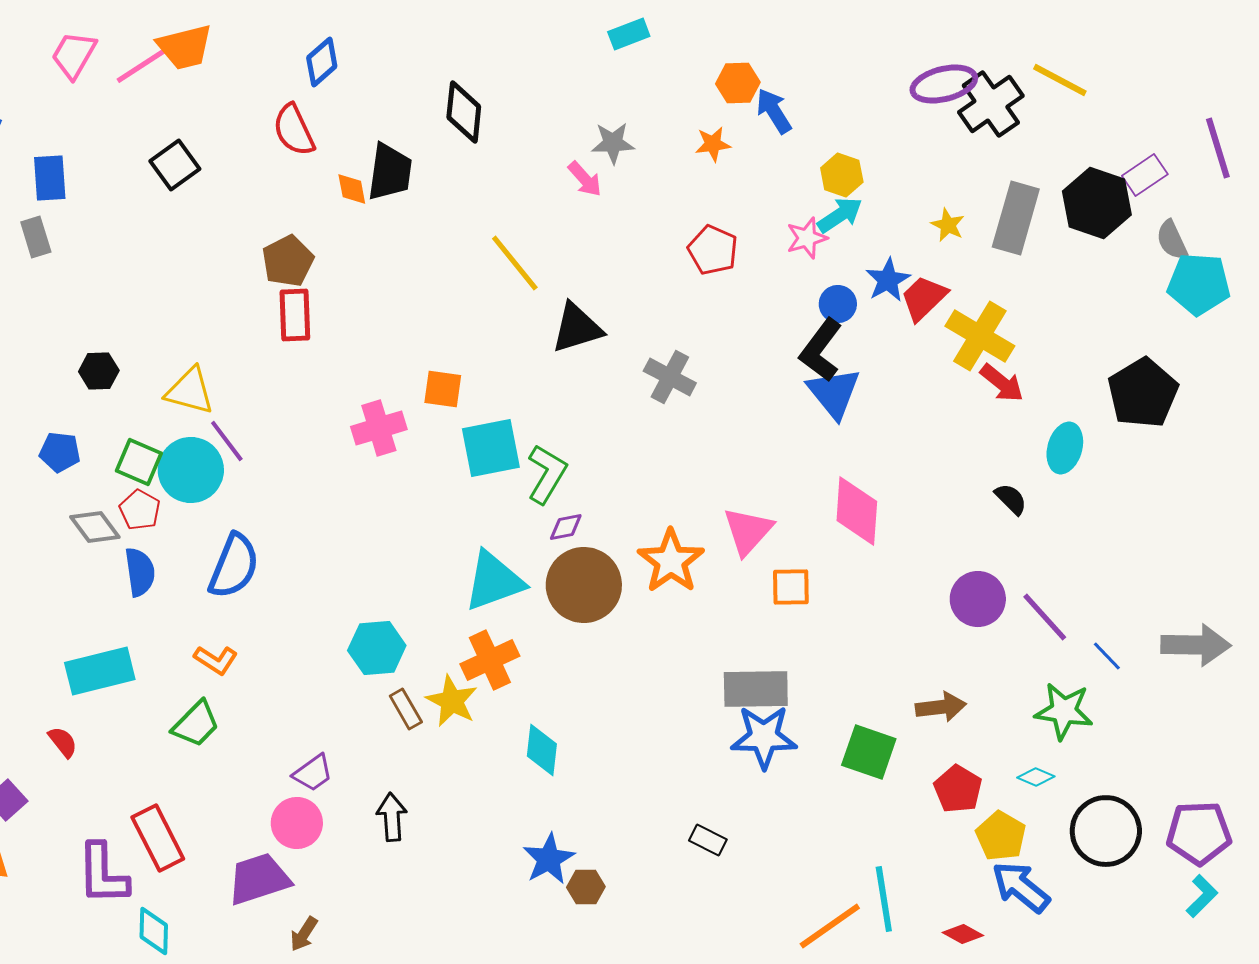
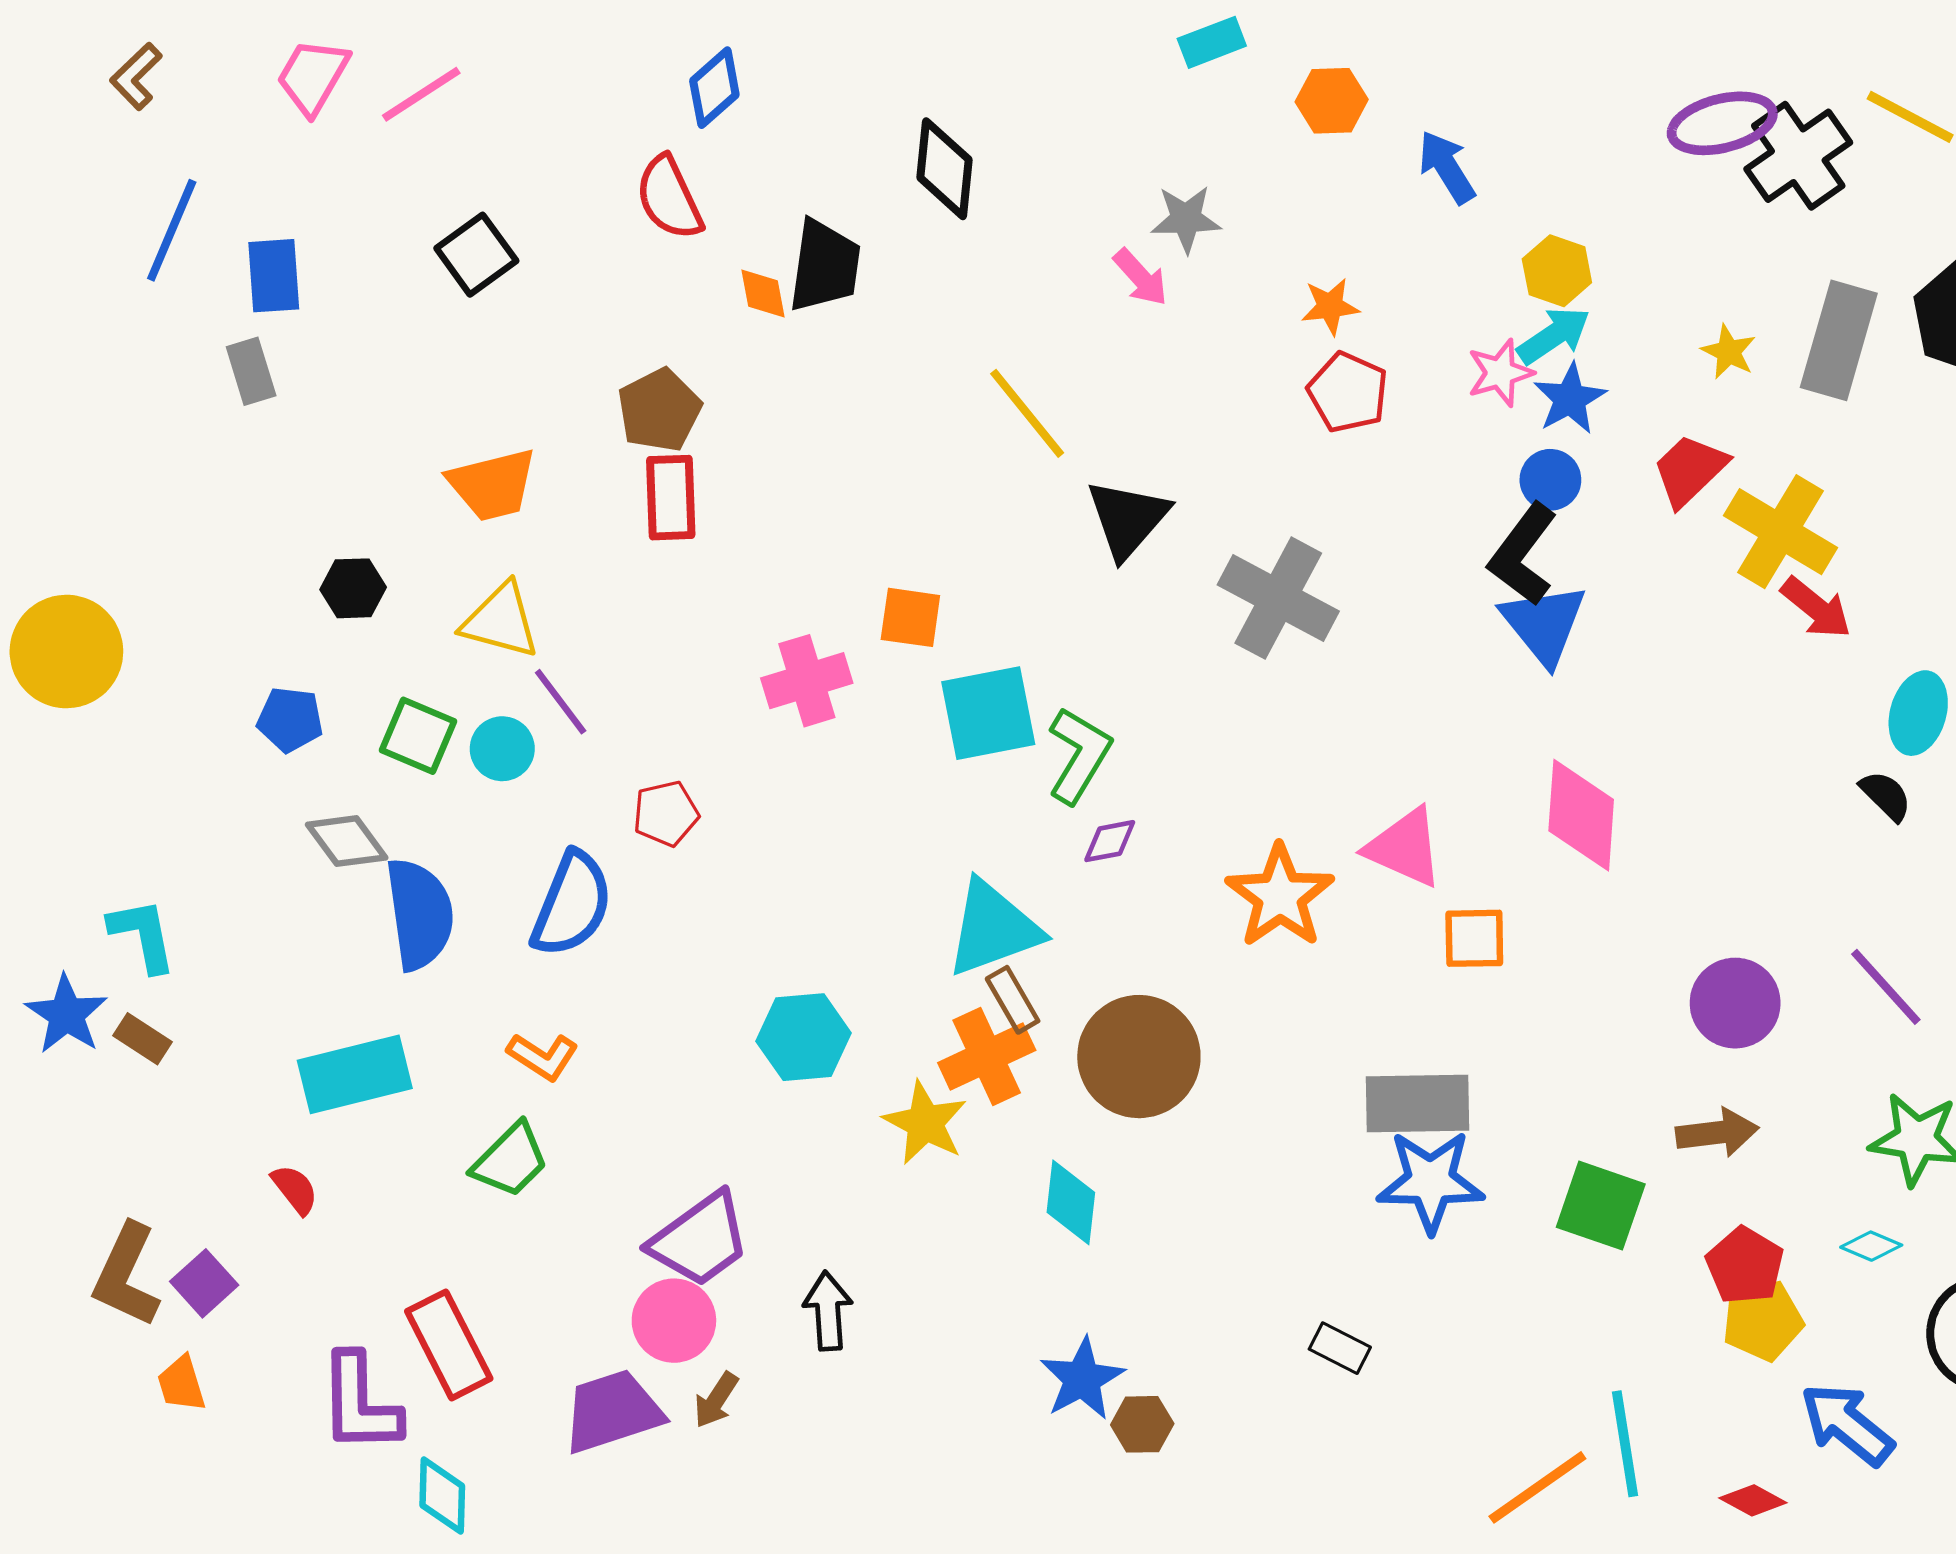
orange trapezoid: (185, 47) -> (493, 485), moved
orange hexagon: (738, 83) -> (1332, 101), moved
orange star: (713, 144) -> (1330, 306), moved
blue star: (888, 280) -> (1570, 399), moved
black triangle: (577, 328) -> (1128, 519), turned -32
gray cross: (670, 377) -> (1278, 598), size x1.4
cyan circle: (191, 470) -> (502, 749), size x0.6
black semicircle: (1011, 499) -> (1886, 796), moved
red pentagon: (140, 510) -> (666, 814), moved, turned 30
pink triangle: (748, 531) -> (1405, 848), turned -48
blue semicircle: (140, 572) -> (420, 914), size x1.4
brown circle: (584, 585) -> (1139, 1057), moved
purple circle: (978, 599) -> (1735, 1003), moved
brown rectangle: (406, 709) -> (1013, 1000), moved
purple trapezoid: (313, 773) -> (700, 1240), size x1.6
yellow pentagon: (1001, 836) -> (1763, 1321), moved, turned 30
brown arrow: (304, 934) -> (716, 1400), moved

